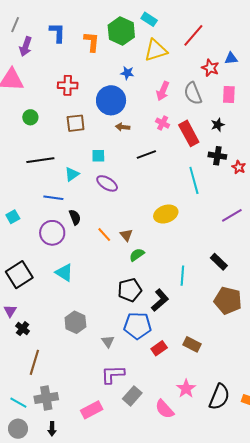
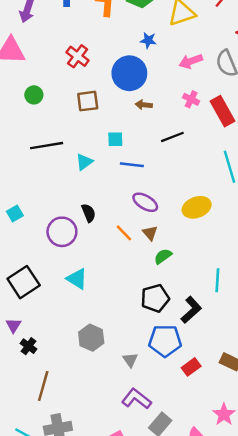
red cross: (68, 85) -> (78, 56), turned 36
pink arrow: (163, 91) -> (191, 61), turned 48
purple ellipse: (107, 183) -> (145, 202), moved
blue line: (53, 198) -> (132, 165), moved
purple L-shape: (113, 374) -> (136, 399), turned 40

